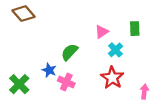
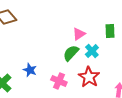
green semicircle: (69, 52) -> (71, 53), moved
pink cross: (66, 82) -> (59, 81), moved

